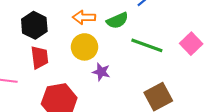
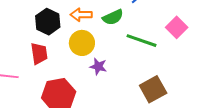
black hexagon: (34, 25) -> (48, 22), moved
pink square: (191, 44) -> (177, 27), moved

